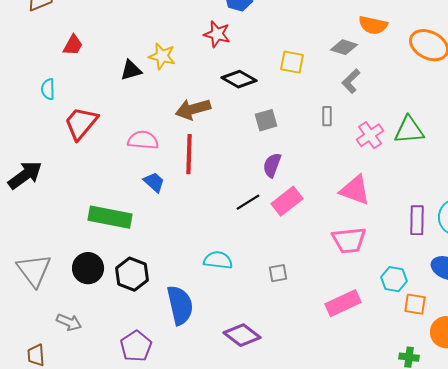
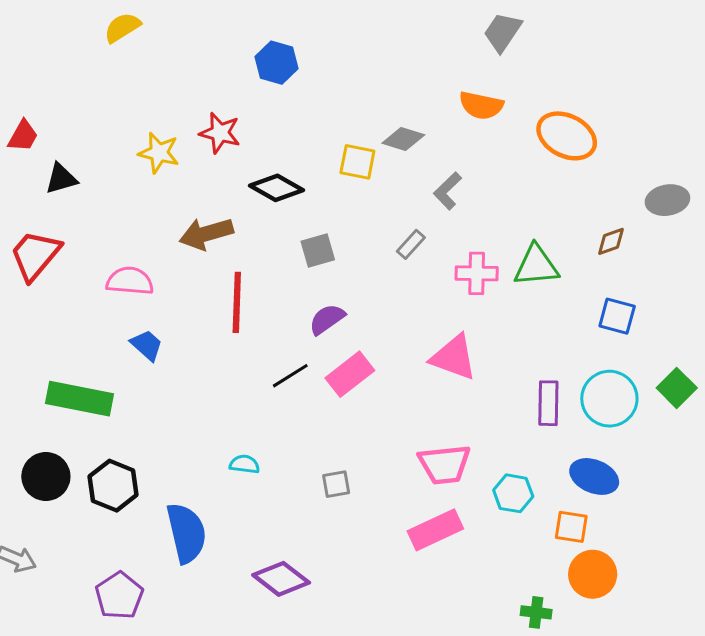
red star: (217, 34) -> (220, 133), moved
gray diamond: (344, 47) -> (403, 139), moved
black triangle: (131, 70) -> (61, 179), moved
gray rectangle: (327, 116) -> (411, 244), turned 42
pink cross: (370, 135) -> (477, 273), turned 36
red line: (189, 154) -> (237, 302), moved
purple semicircle: (272, 165) -> (327, 319), turned 35
pink trapezoid: (349, 240) -> (444, 464), moved
cyan semicircle: (218, 260) -> (244, 464), size x0.7
orange square: (415, 304) -> (571, 527), moved

